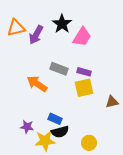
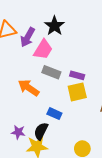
pink trapezoid: (82, 37) -> (43, 50), moved
blue rectangle: (55, 119) -> (54, 114), moved
black semicircle: (60, 132) -> (41, 131), moved, turned 132

